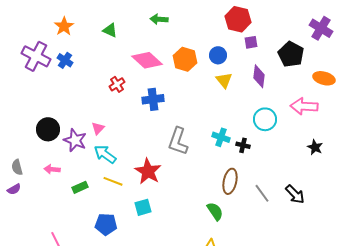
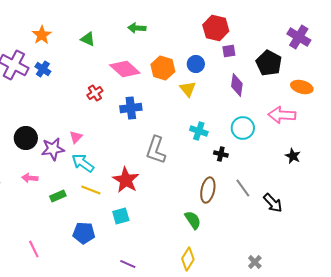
yellow triangle: (224, 80) -> (188, 89), moved
cyan cross: (221, 137) -> (199, 131), moved
purple star: (75, 140) -> (53, 149), turned -30
gray line: (262, 193) -> (243, 188), moved

